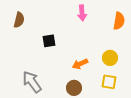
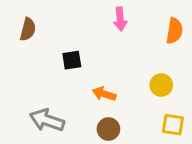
orange arrow: (80, 64) -> (104, 94), moved, turned 42
gray arrow: (32, 82) -> (47, 120), turned -35
yellow square: (109, 82) -> (173, 125), moved

